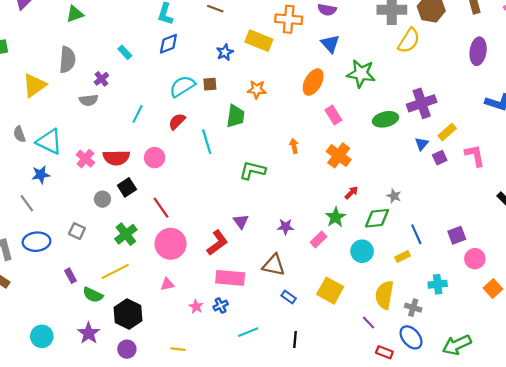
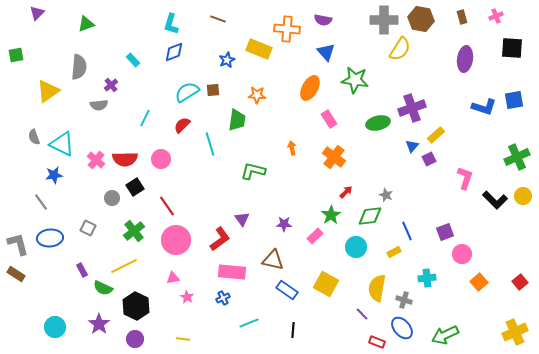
pink L-shape: (475, 155) -> (465, 178), moved, turned 30
blue rectangle: (289, 297) -> (287, 290), size x1.5
pink star: (196, 307) -> (187, 297), moved

